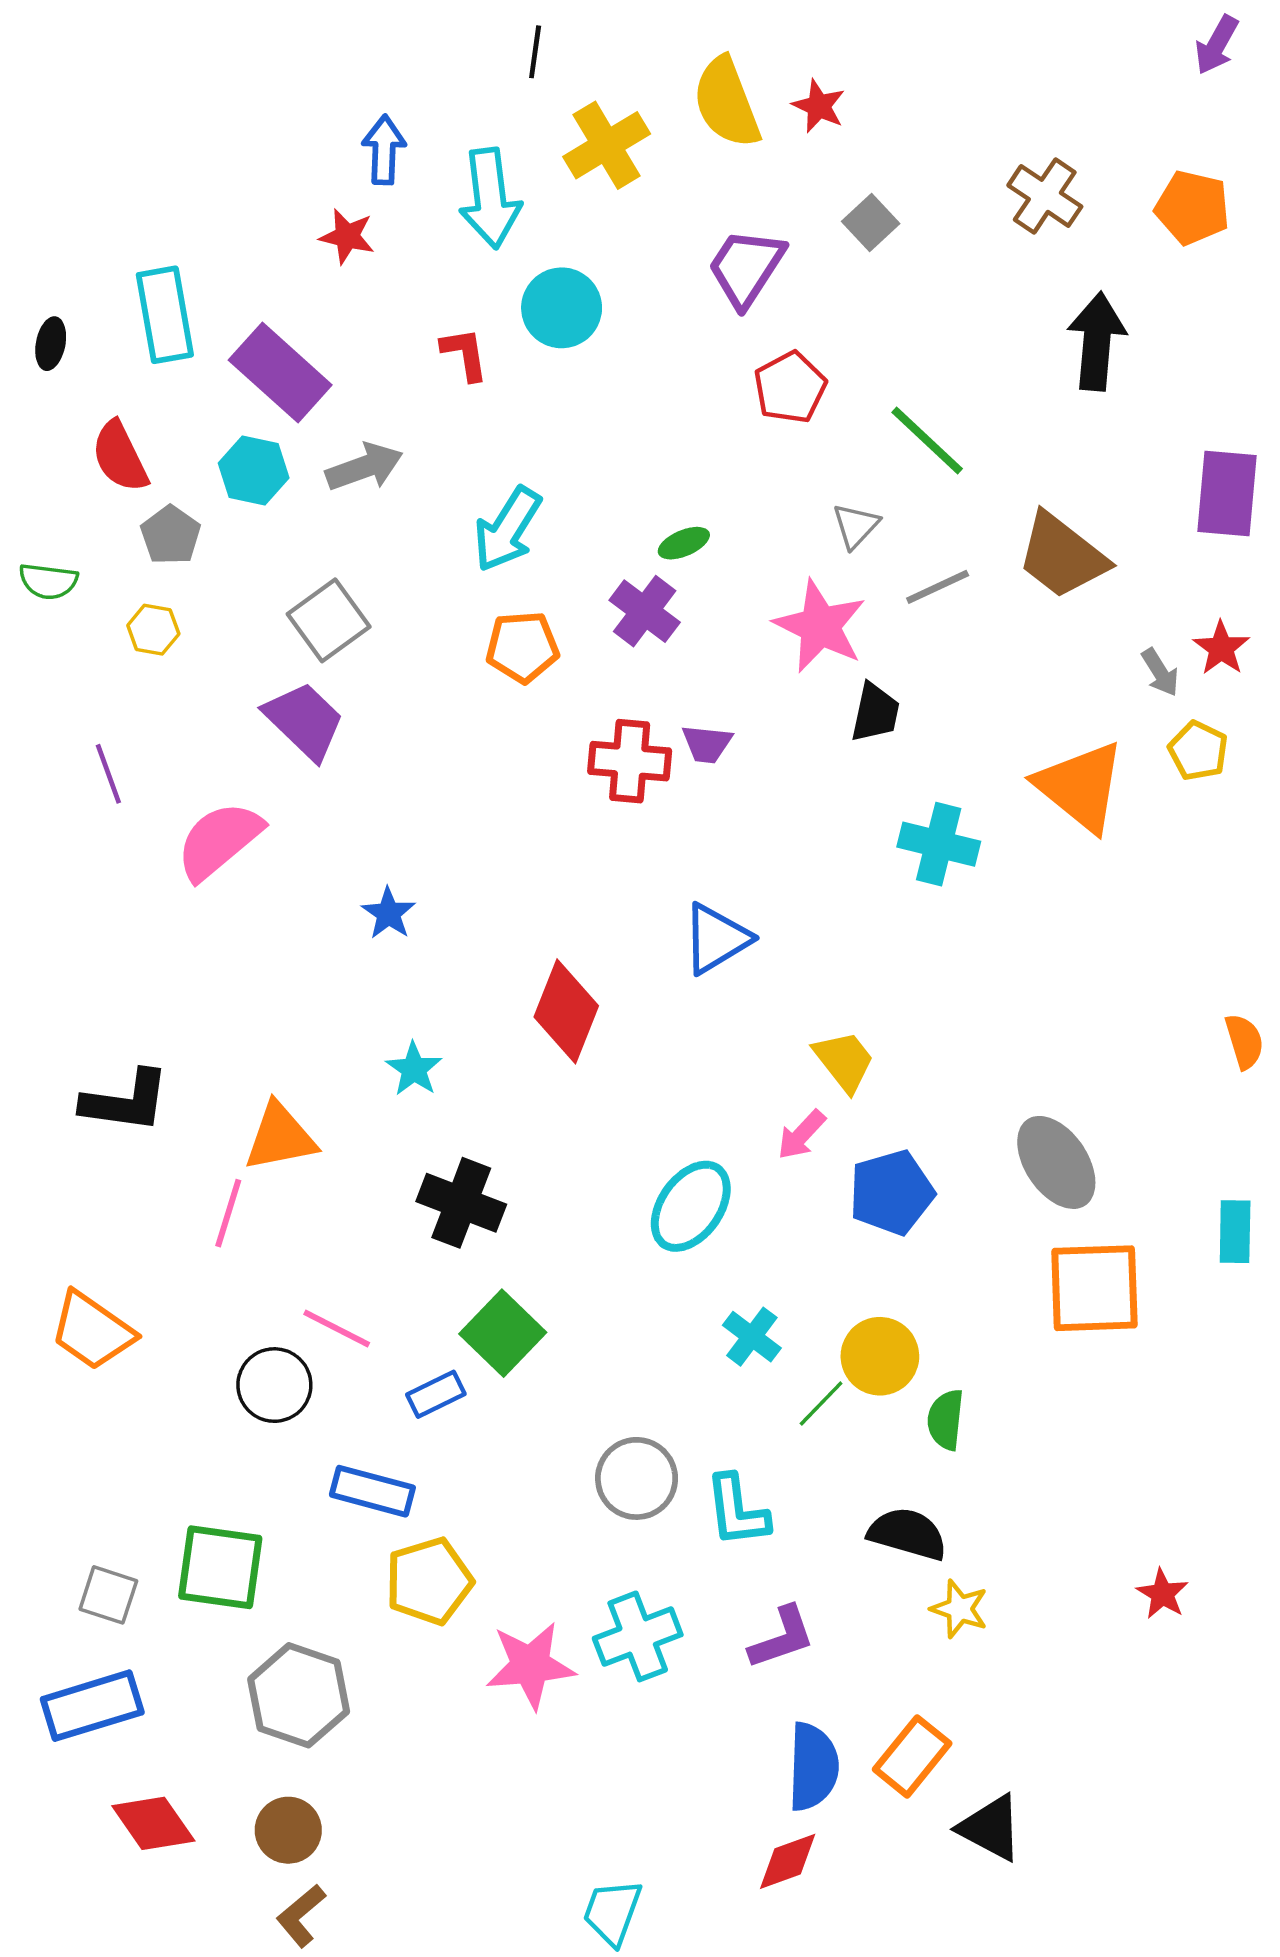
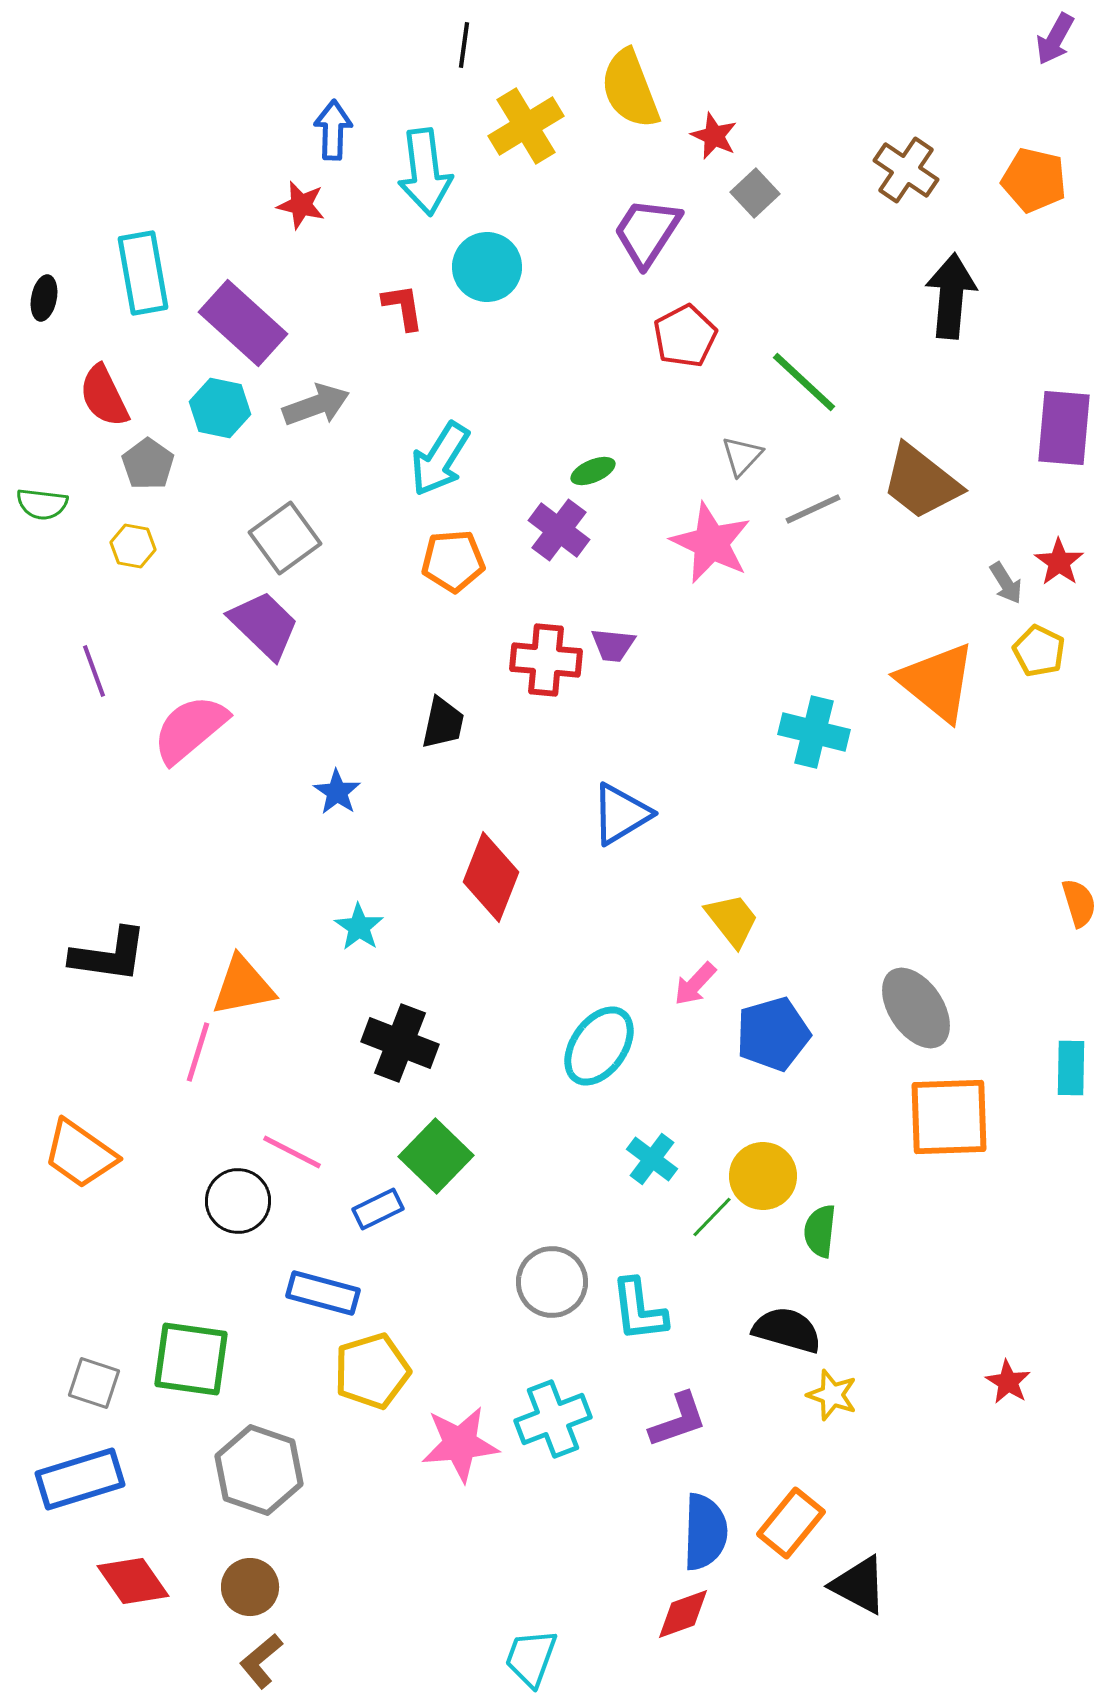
red star: (819, 106) -> (714, 136), moved
black trapezoid: (875, 713) -> (443, 723), moved

